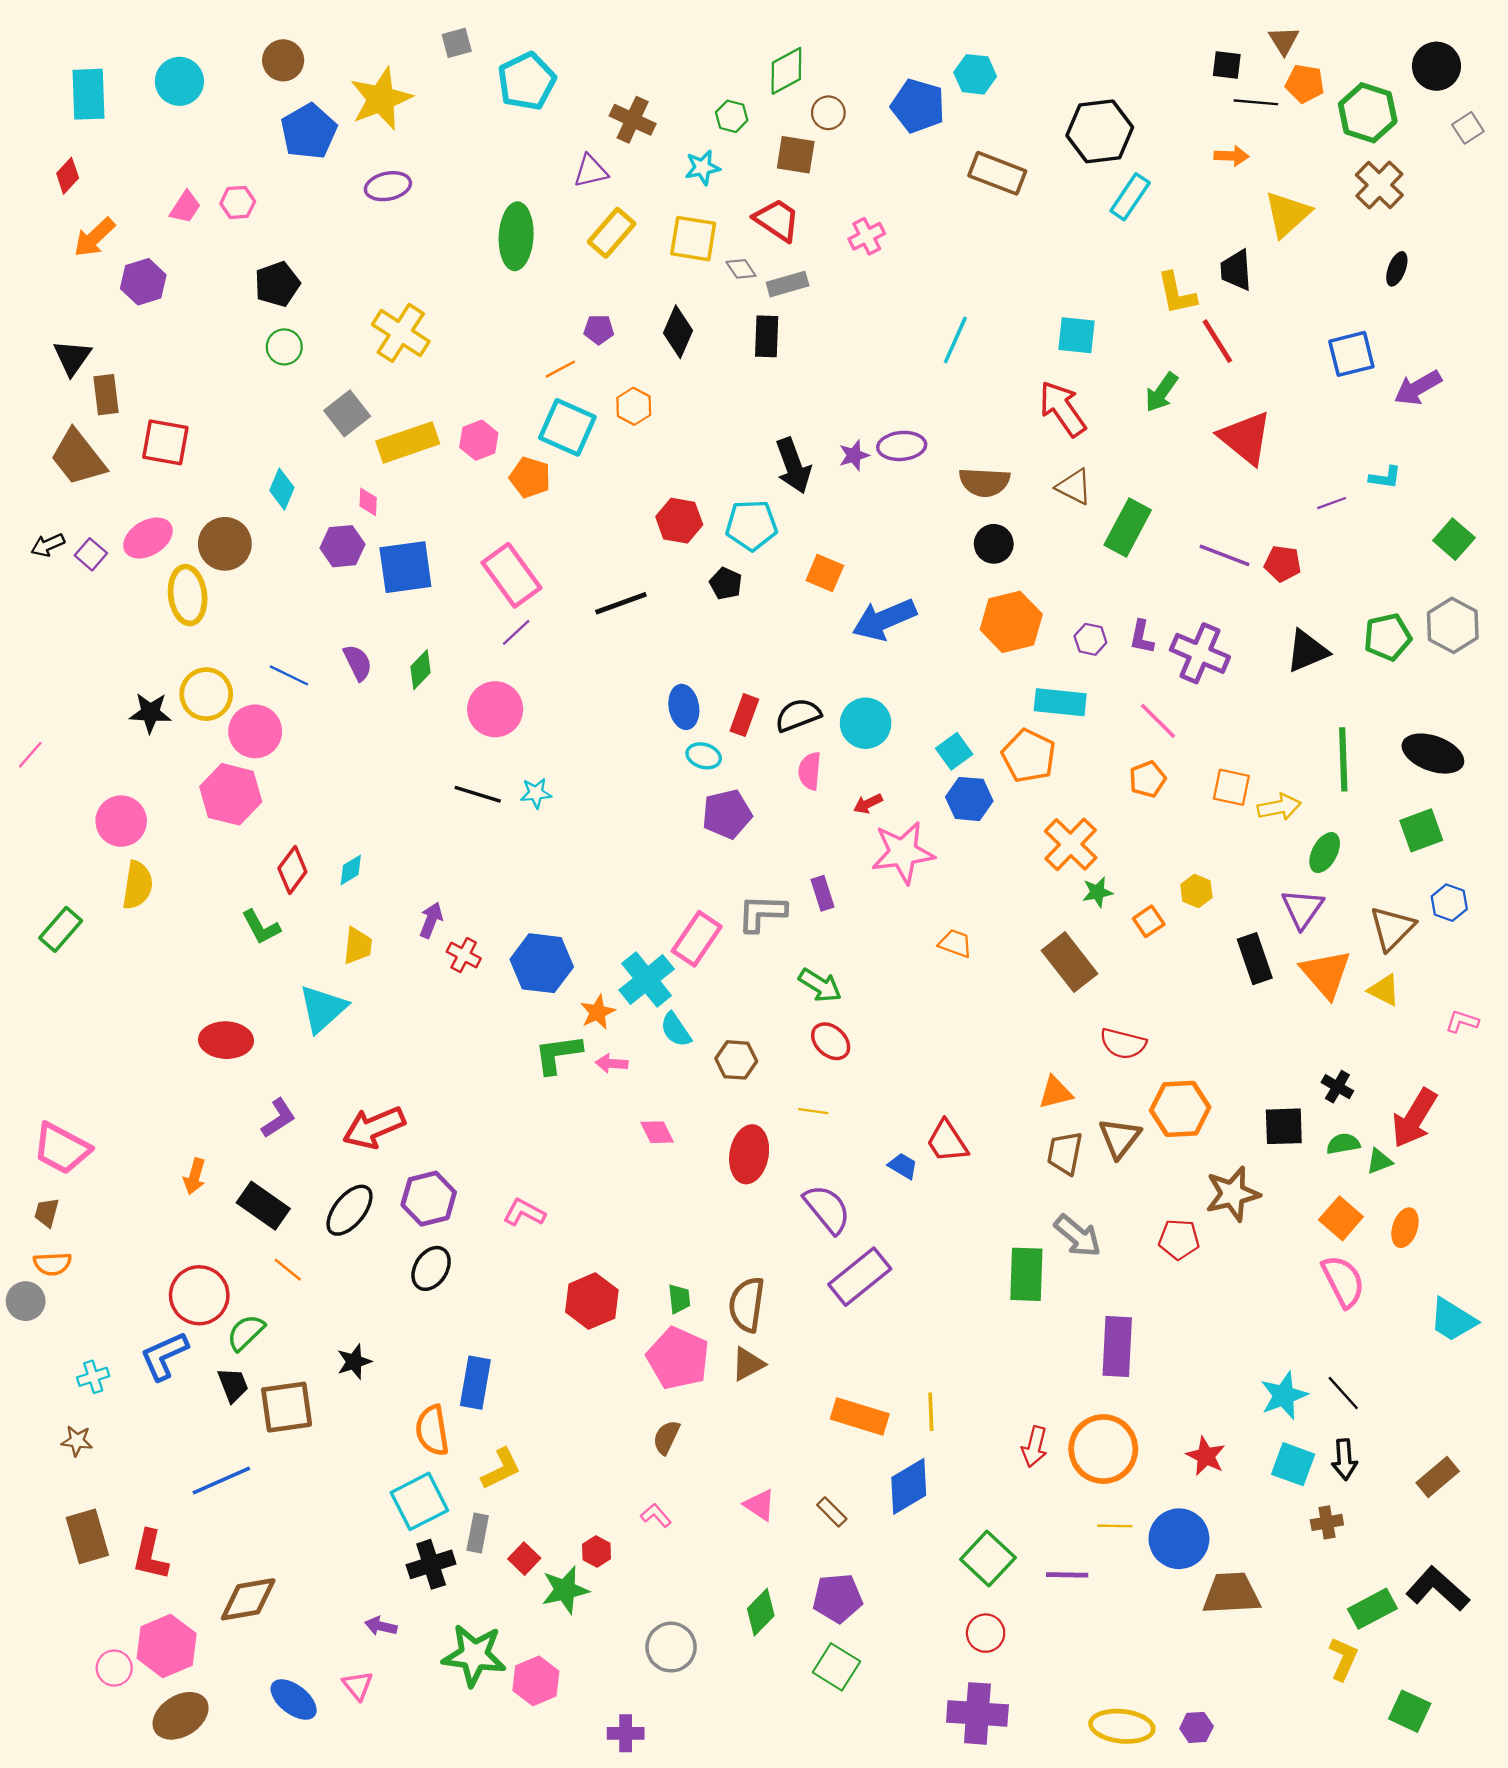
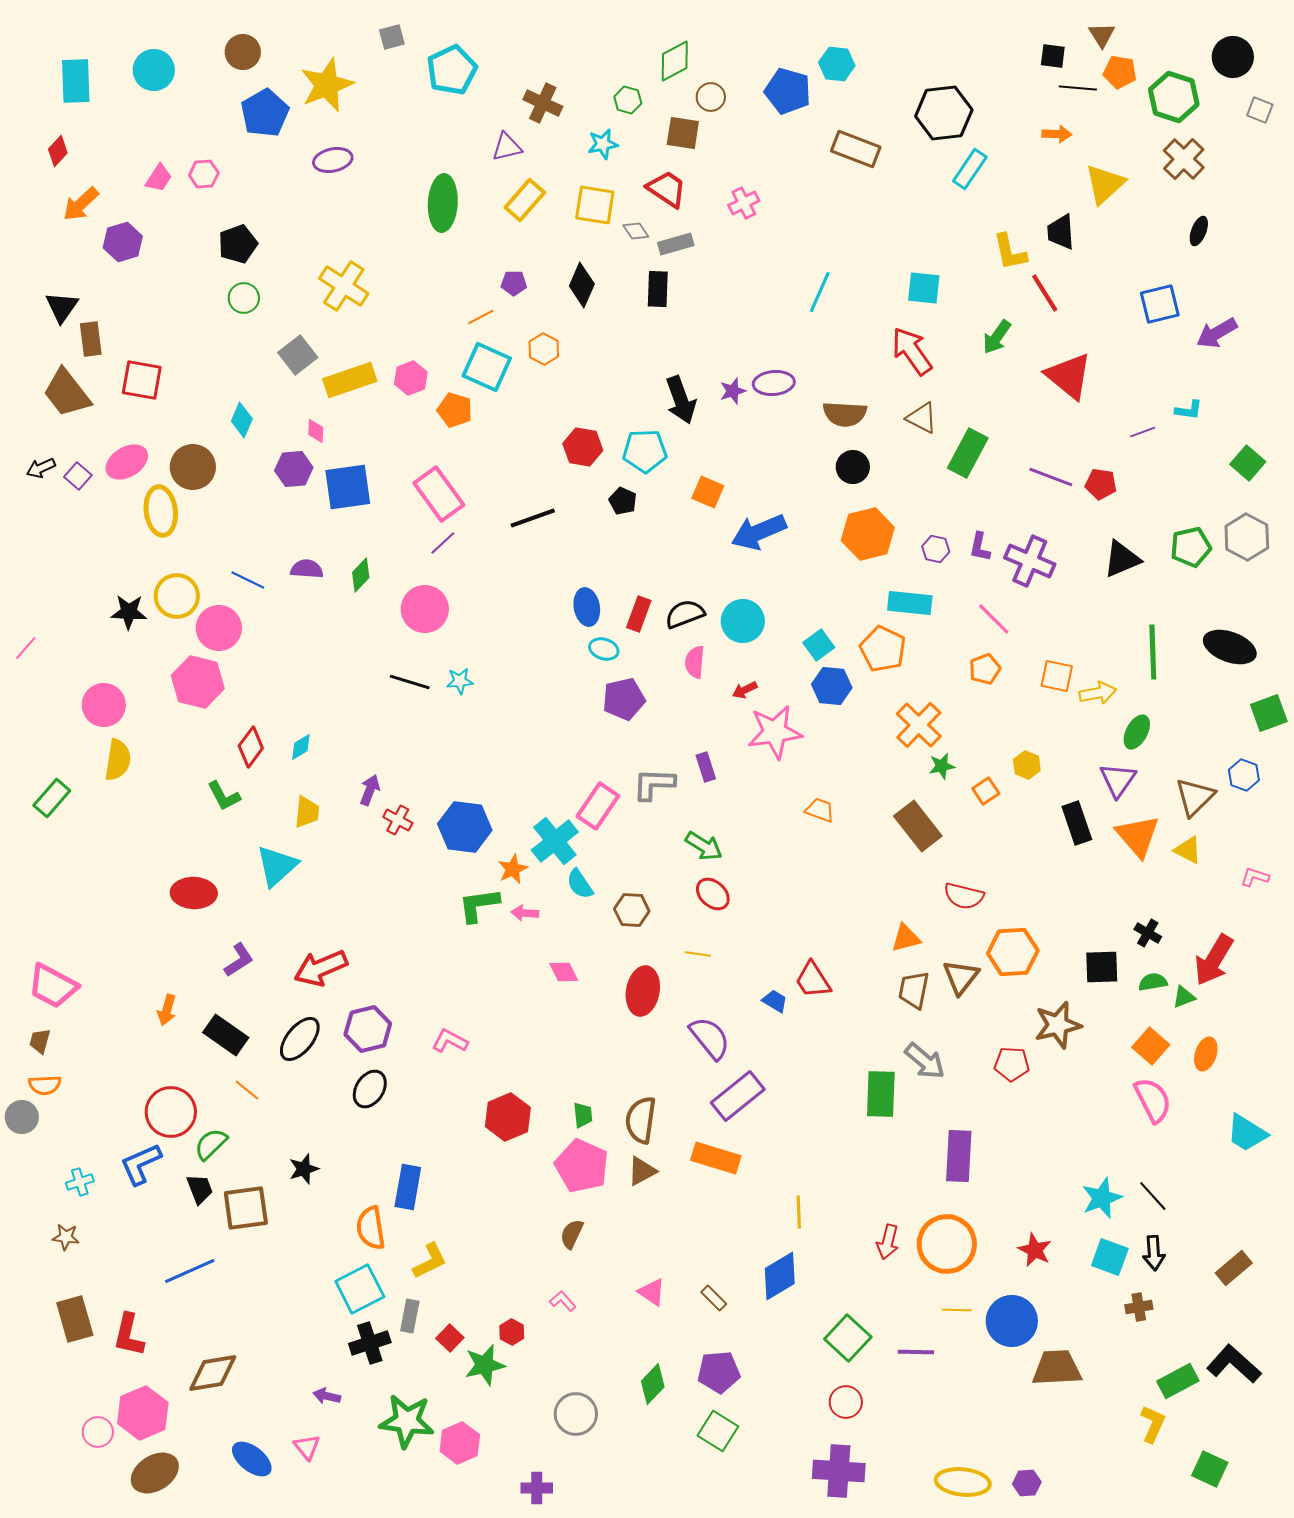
gray square: (1468, 128) -> (1260, 110), turned -36
purple semicircle: (358, 663) -> (307, 569), turned -60
green square: (1421, 830) -> (1269, 713), moved
orange rectangle: (860, 1416) -> (716, 1158), moved

